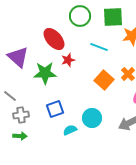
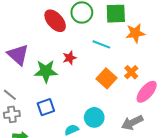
red ellipse: (54, 39) -> (55, 21), moved
blue square: (55, 109) -> (46, 107), moved
gray cross: (21, 115) -> (12, 114), moved

